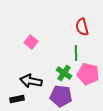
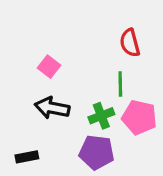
green cross: (64, 73) -> (101, 116), turned 35
black arrow: (31, 81) -> (52, 108), moved

